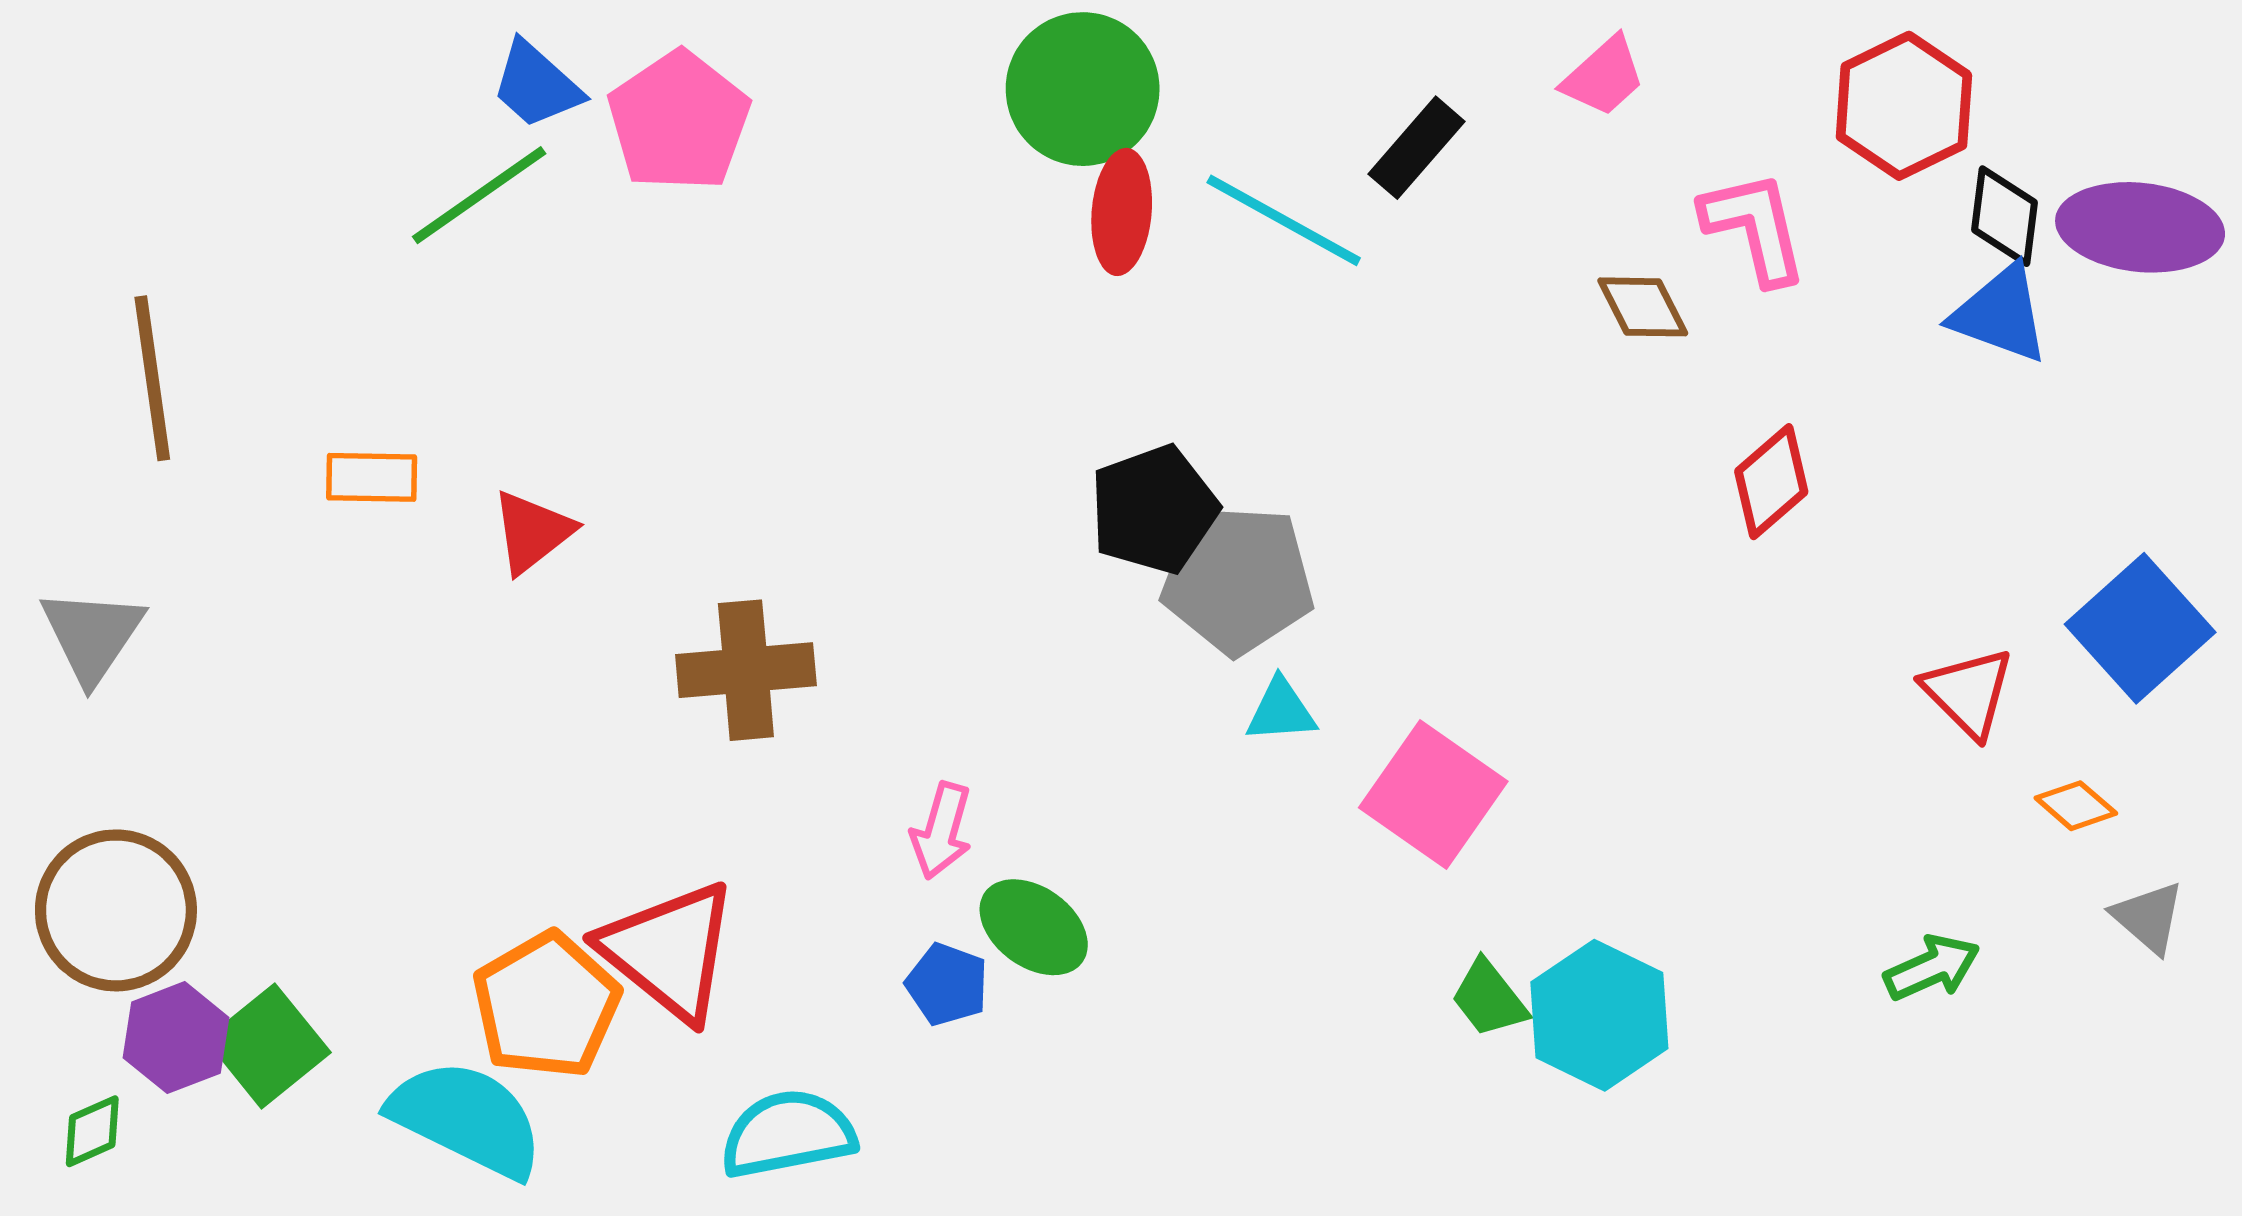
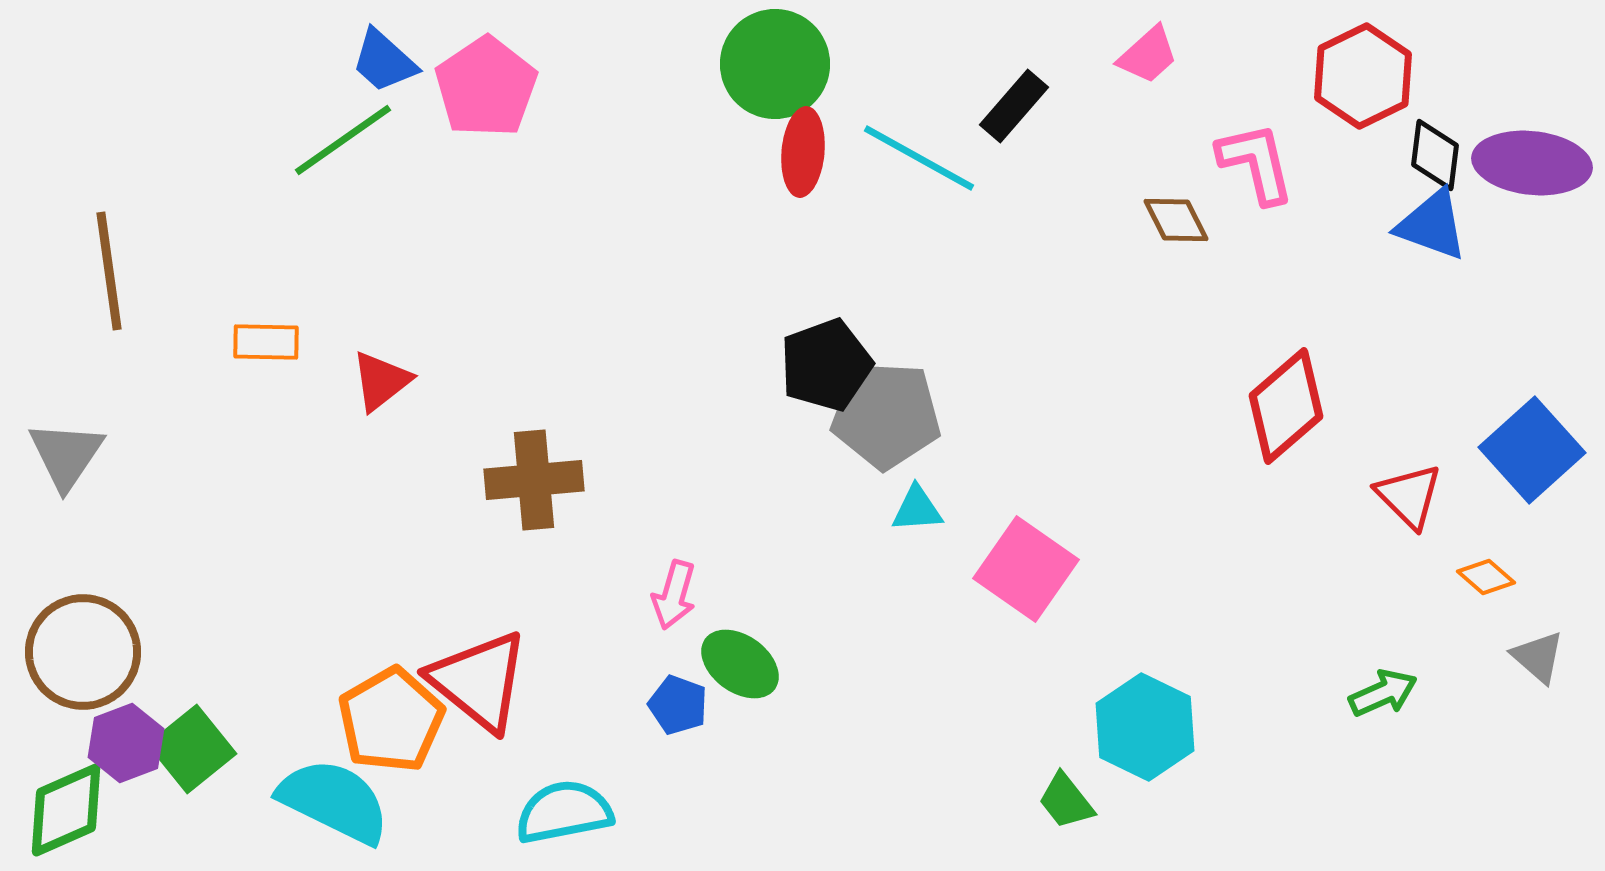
red diamond: (1771, 482) -> (1286, 406), moved, size x1.4
green trapezoid: (1489, 998) -> (1066, 801), moved
green diamond: (92, 1131) -> (66, 810), size x1.8

